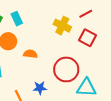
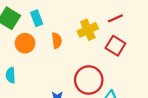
yellow cross: (62, 26) -> (88, 30), turned 36
orange semicircle: (30, 54) -> (57, 40), moved, turned 72

